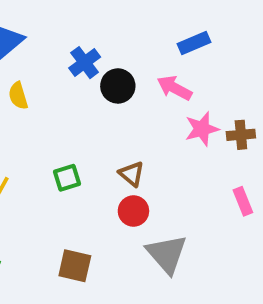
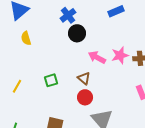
blue cross: (85, 63) -> (68, 15), moved
pink arrow: (174, 88) -> (97, 57), moved

